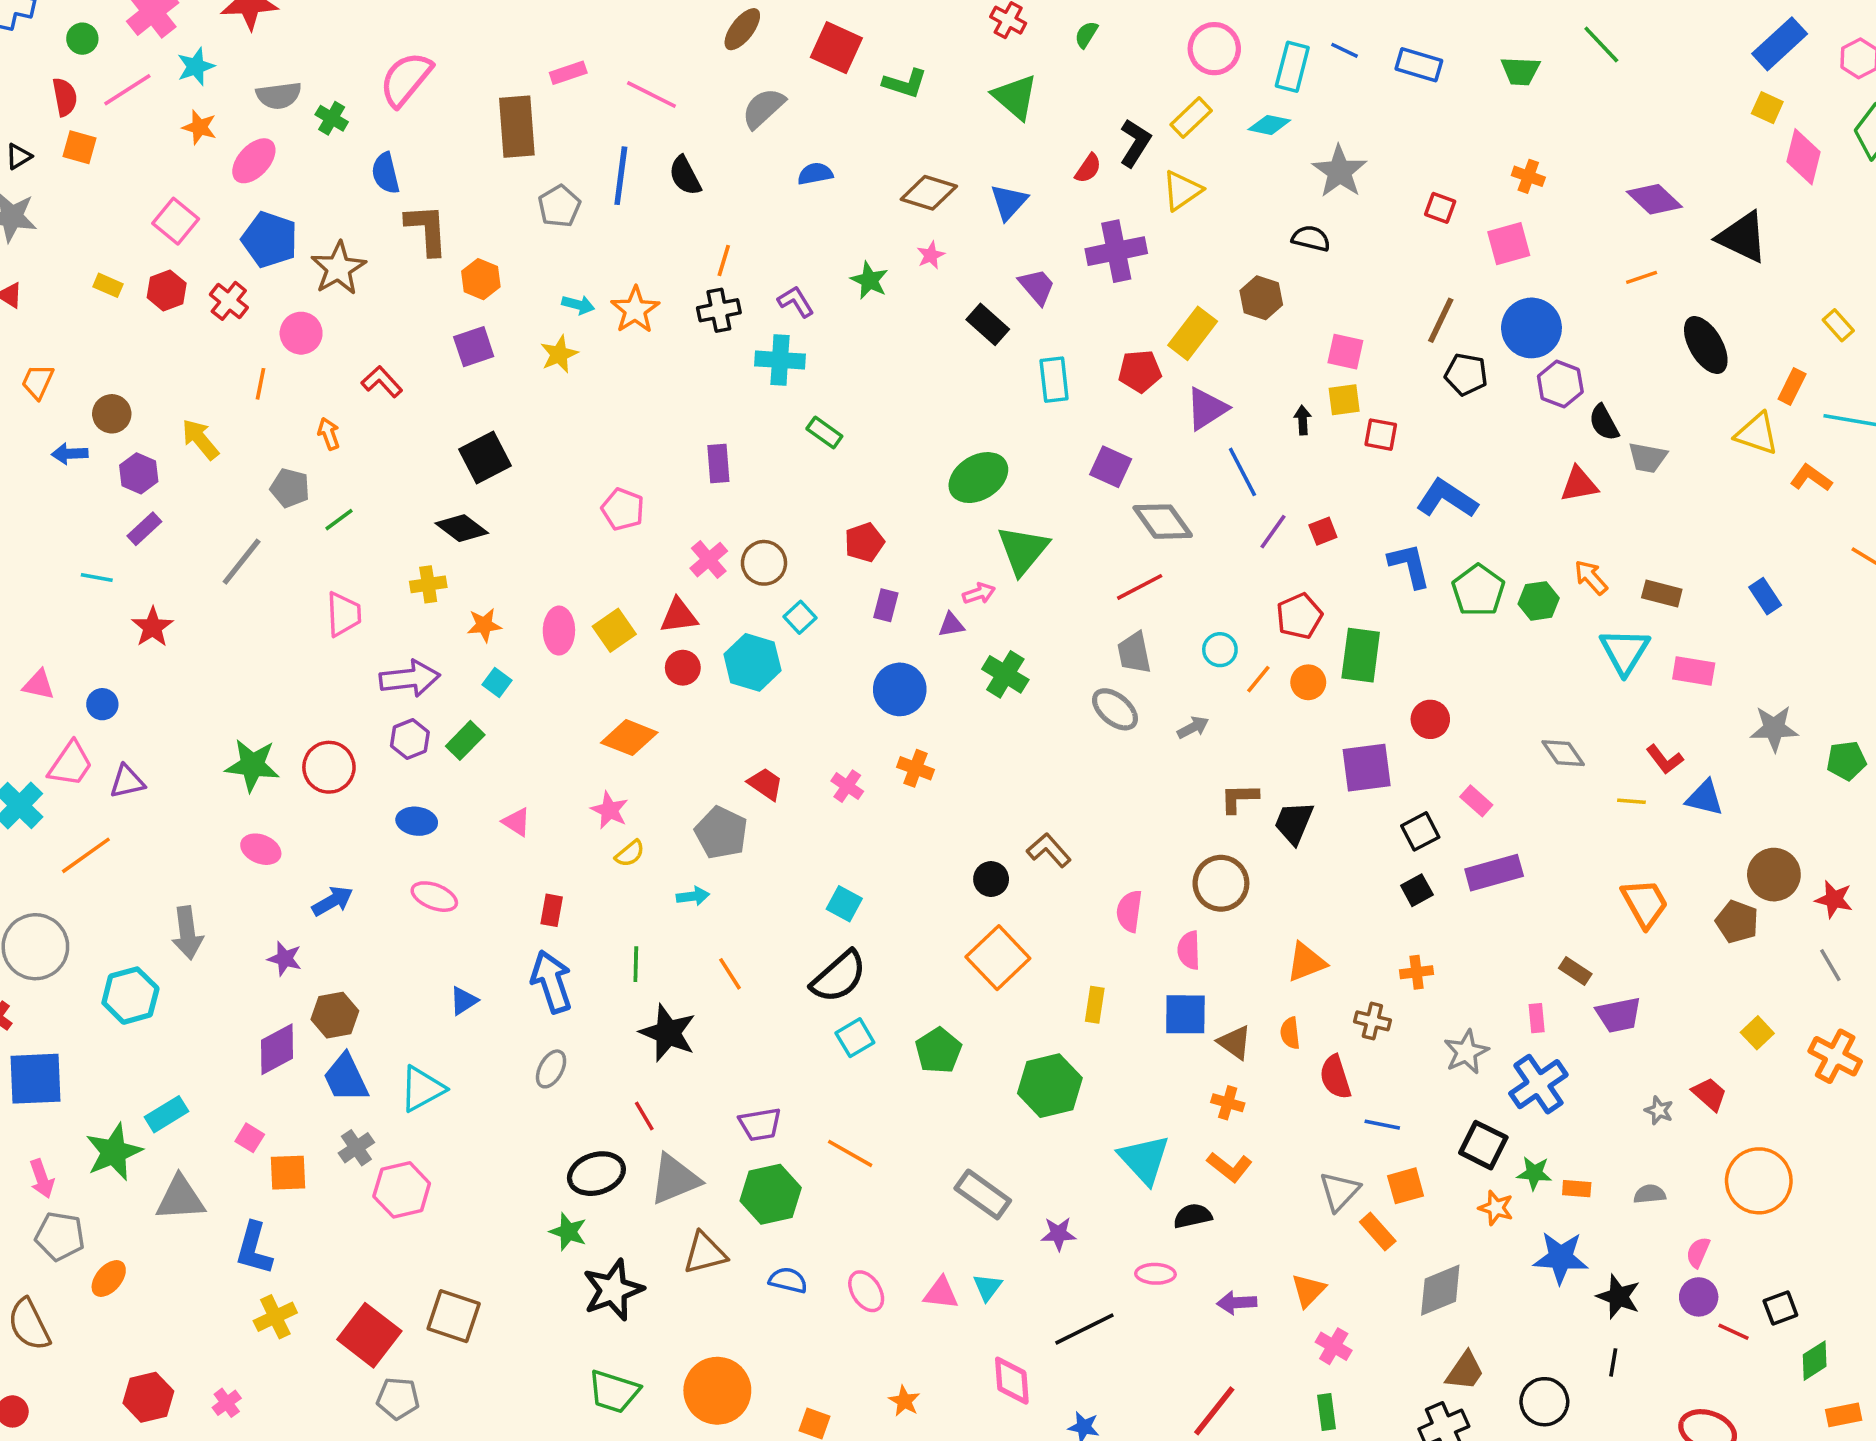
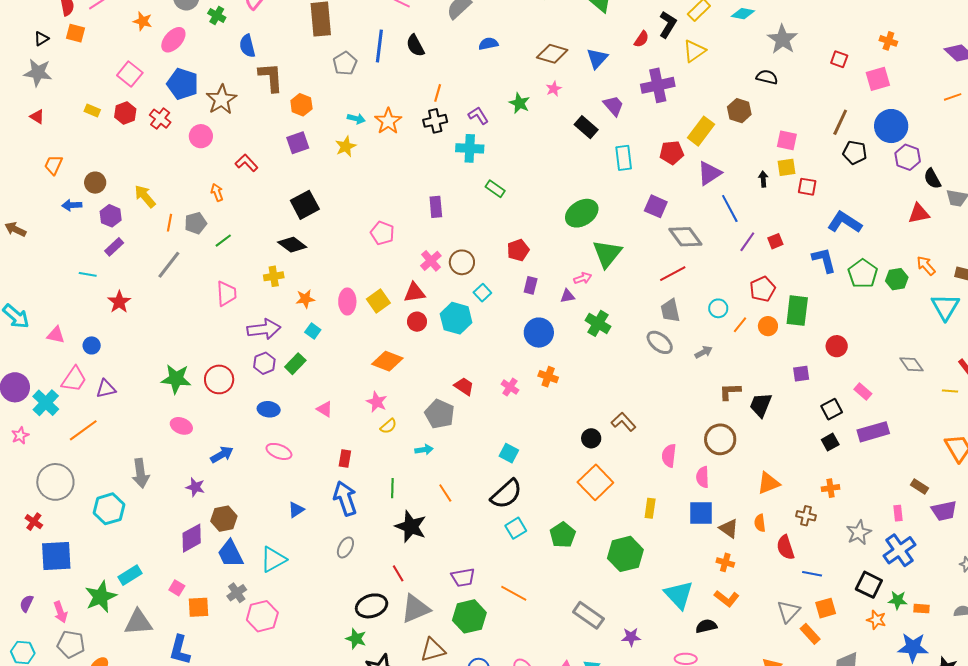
orange line: (261, 384) -> (170, 223), moved
gray pentagon: (290, 488) -> (196, 223), turned -30
purple square: (1367, 768) -> (801, 374), size x0.6

